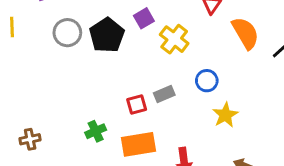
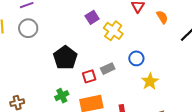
gray circle: (67, 33) -> (28, 28), moved
orange semicircle: (245, 33) -> (162, 17), moved, size x0.6
black pentagon: (107, 35) -> (65, 58), moved

